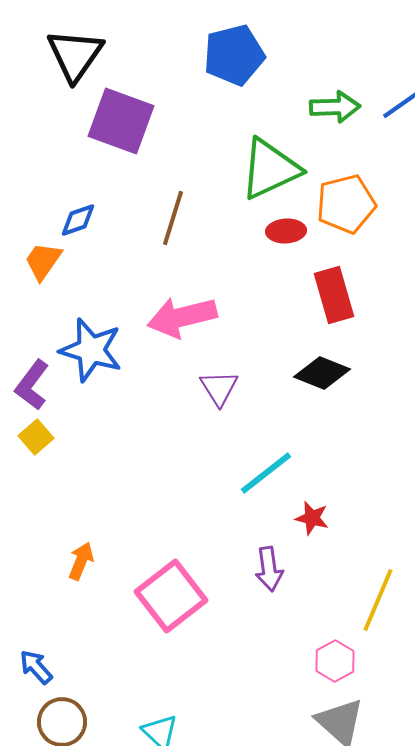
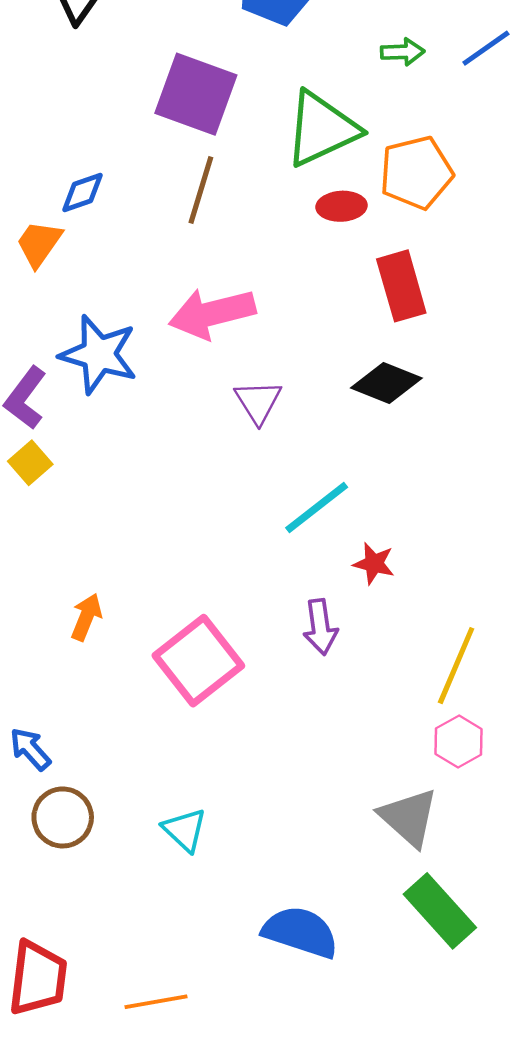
green arrow: (335, 107) -> (403, 52), size x0.7
purple square: (121, 121) -> (196, 94), moved
pink hexagon: (335, 661) -> (459, 742), moved

